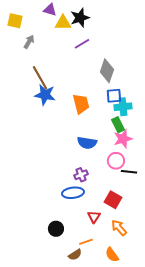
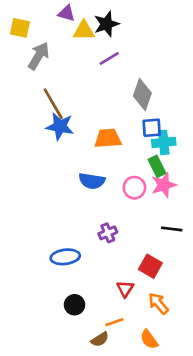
gray arrow: (29, 42) -> (39, 56), size x1.5
orange trapezoid: (81, 104) -> (108, 138), turned -80
blue semicircle: (87, 143) -> (92, 181), moved
pink circle: (116, 161) -> (134, 188), moved
blue ellipse: (73, 193) -> (65, 257), moved

